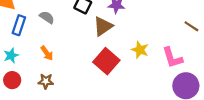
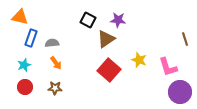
gray semicircle: (47, 17) -> (52, 43), moved, turned -40
brown line: (191, 26) -> (185, 39), turned 40

